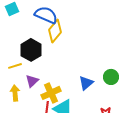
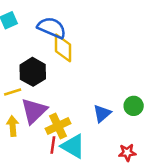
yellow diamond: (55, 31) -> (63, 48), turned -40
purple triangle: (32, 81) -> (34, 111), size x1.6

